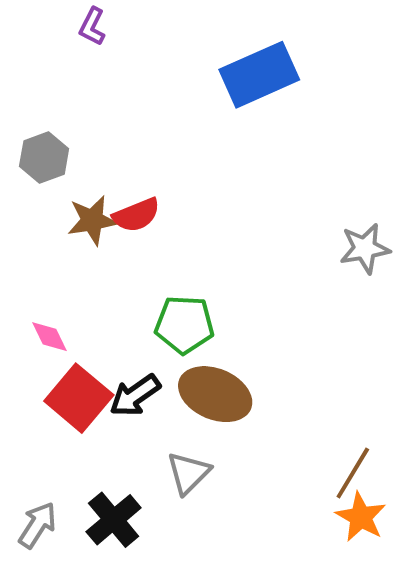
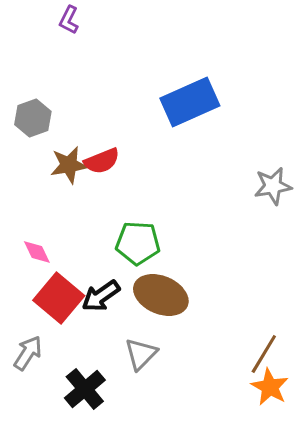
blue rectangle: (259, 75) -> (190, 102), moved
gray arrow: (37, 525) -> (28, 353), moved

